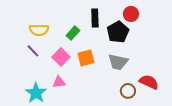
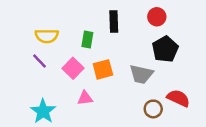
black pentagon: (118, 32) -> (165, 49), moved
green rectangle: (73, 33) -> (87, 40), turned -32
pink triangle: (59, 82) -> (85, 98), moved

